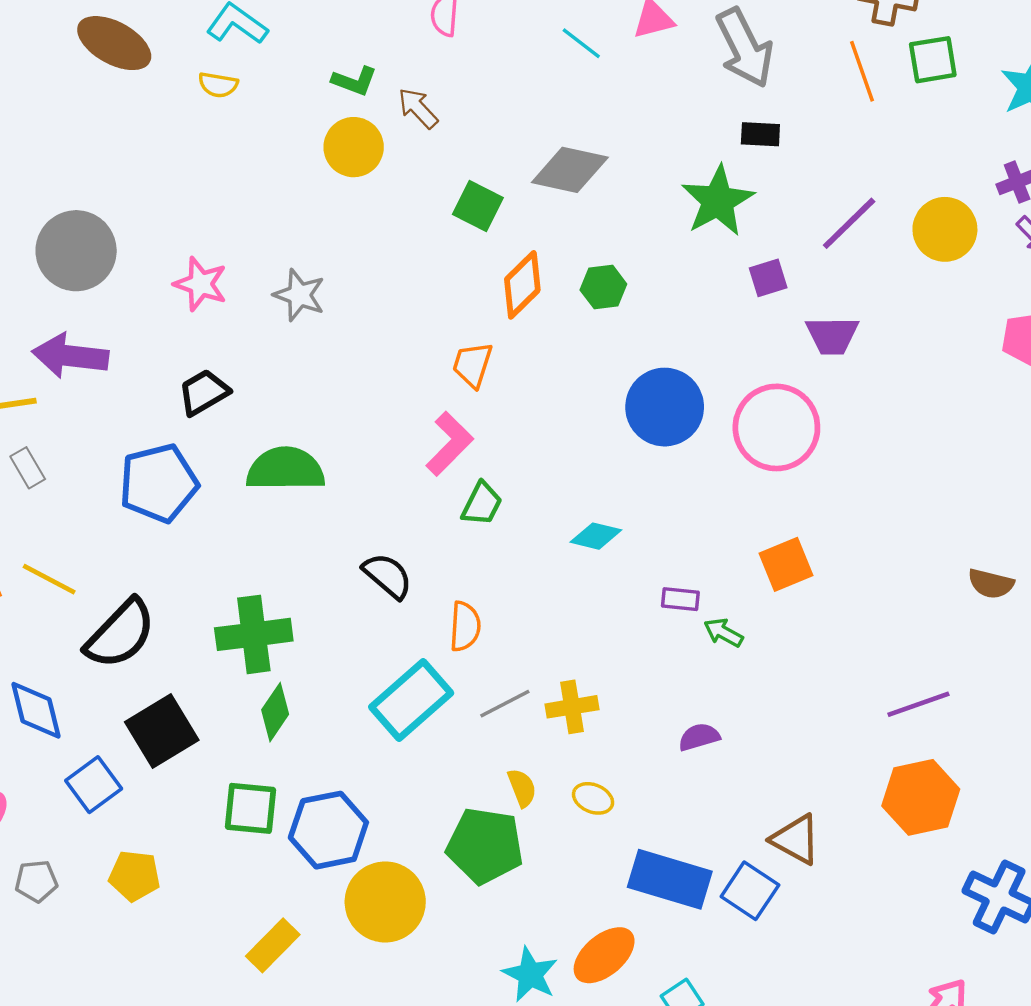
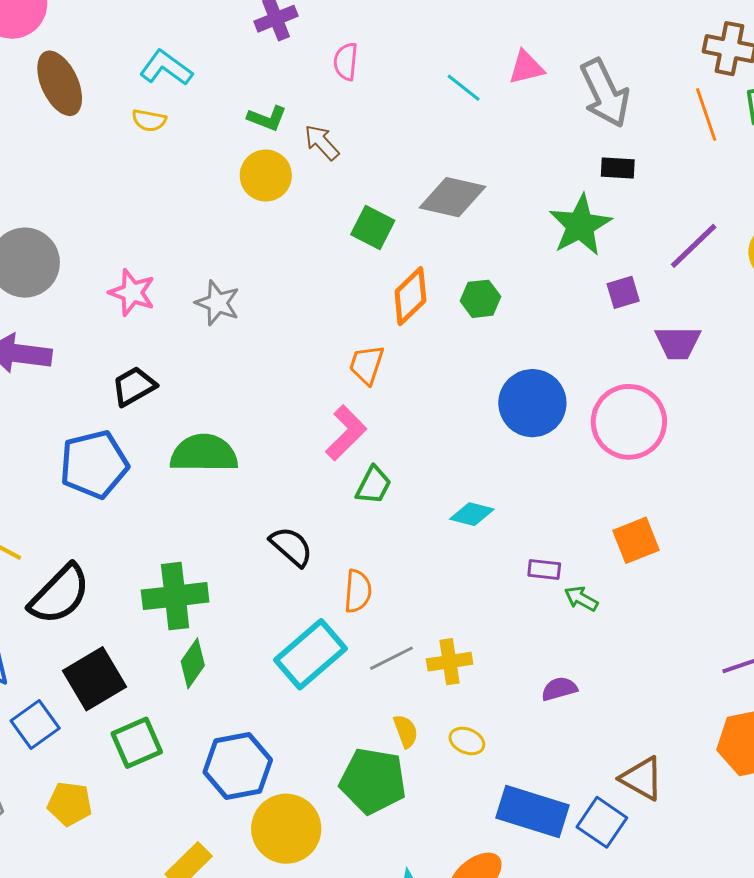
brown ellipse: (114, 43) -> (60, 83), turned 36
green square: (250, 808) -> (137, 743), moved, turned -30

